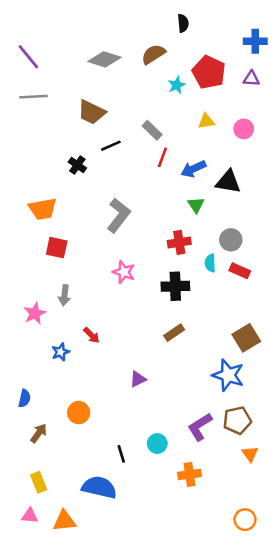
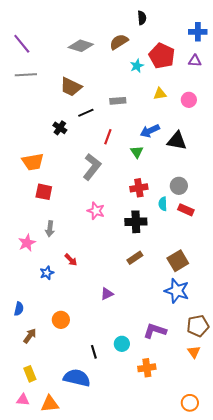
gray rectangle: (152, 130) -> (118, 101), turned -49
red line: (162, 157) -> (108, 137), moved
green triangle: (196, 205) -> (137, 152), moved
brown square: (246, 338) -> (178, 261), moved
brown pentagon: (237, 420) -> (198, 326), moved
purple L-shape: (200, 427) -> (155, 331), turned 50

